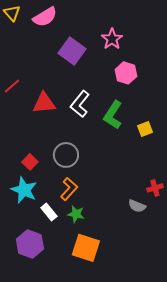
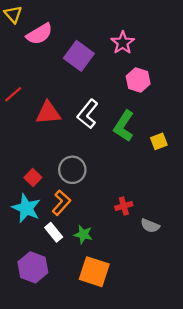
pink semicircle: (45, 17) -> (39, 34), moved
red cross: (155, 188) -> (124, 206), moved
orange L-shape: (69, 189) -> (61, 203), moved

